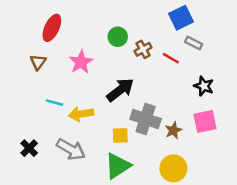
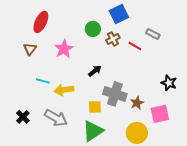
blue square: (181, 18) -> (119, 14), moved
black star: (204, 86) -> (169, 83), moved
black arrow: (120, 90) -> (95, 71), size x0.6
pink square: (205, 122) -> (160, 114), moved

